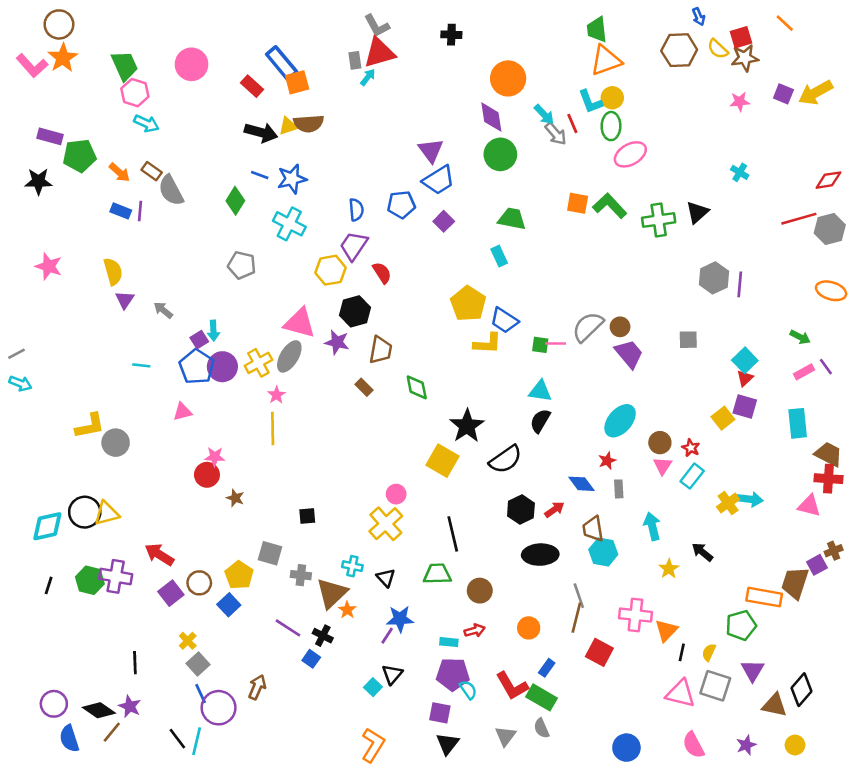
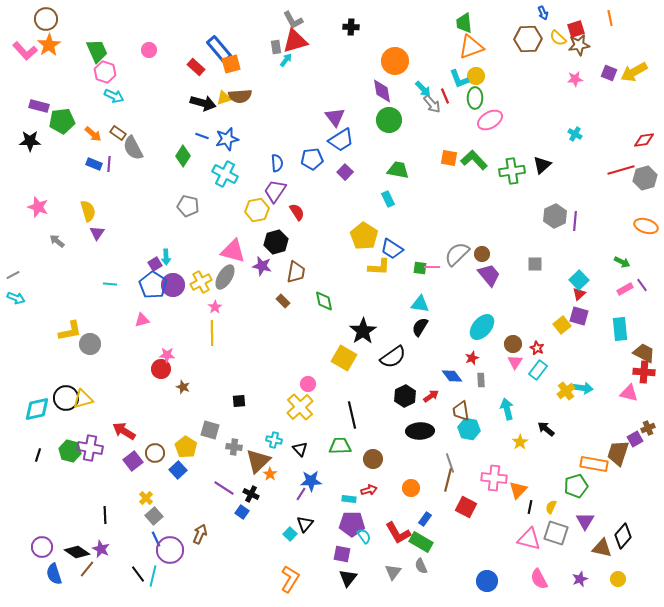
orange line: (785, 23) -> (610, 18), turned 35
pink circle: (192, 64) -> (149, 50), size x0.6
gray arrow: (163, 310) -> (57, 241), moved

